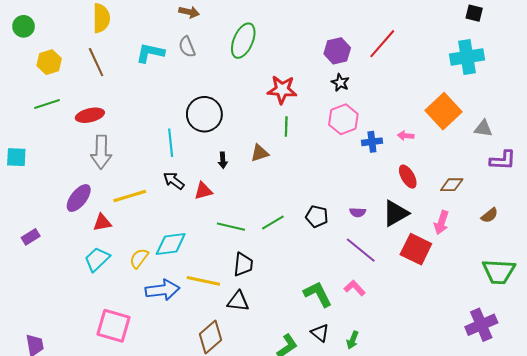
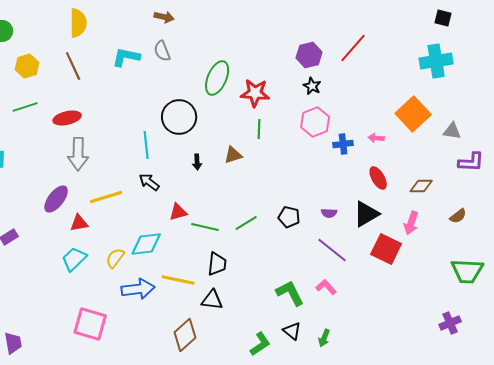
green ellipse: (243, 41) -> (217, 78), moved
red triangle: (203, 191) -> (178, 212), moved
purple cross: (481, 325) -> (450, 323), size x0.7

